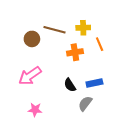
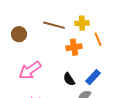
brown circle: (32, 39) -> (19, 34), moved
blue rectangle: (94, 83) -> (93, 77), turned -35

